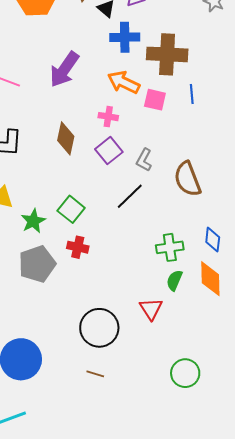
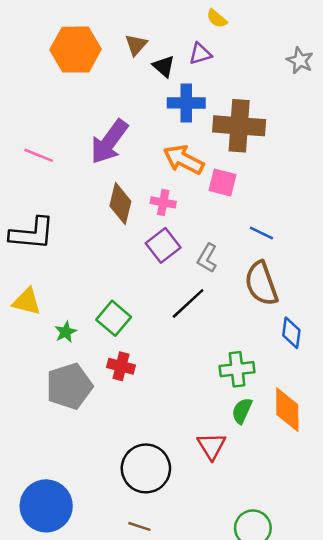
blue line: (192, 94) -> (261, 233), moved, turned -60
brown diamond: (66, 138) -> (120, 204), moved
green star: (33, 221) -> (66, 332), size x0.7
blue diamond: (213, 240) -> (291, 333), moved

